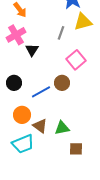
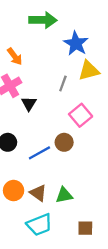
orange circle: (22, 115) -> (14, 191), moved
cyan trapezoid: (23, 144) -> (39, 225), moved
brown square: (76, 149) -> (85, 228), moved

